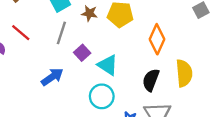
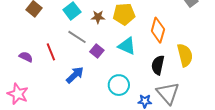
red line: (21, 33) -> (51, 52), moved, turned 36
gray line: (61, 33) -> (77, 37), turned -66
cyan triangle: (108, 65) -> (127, 46), moved

